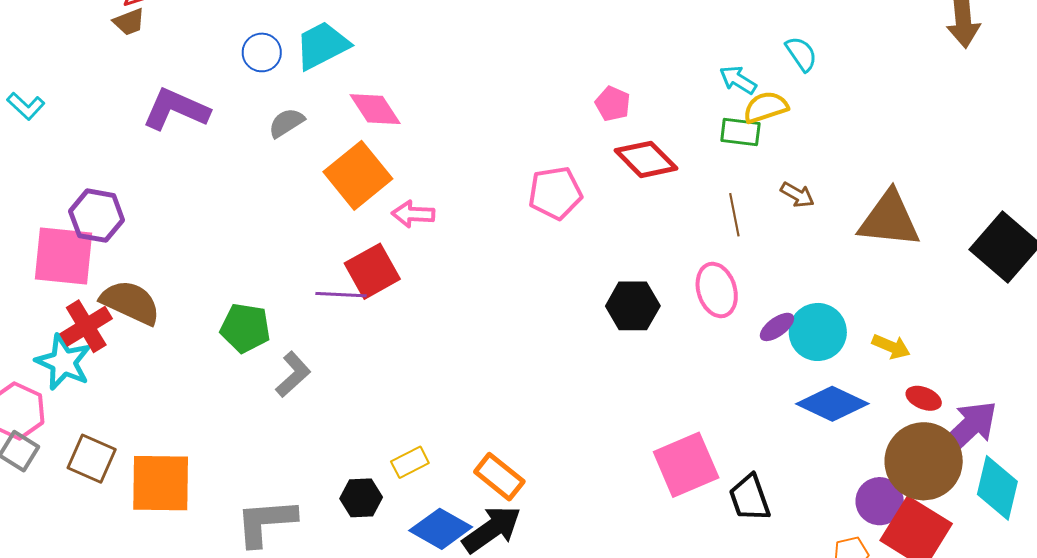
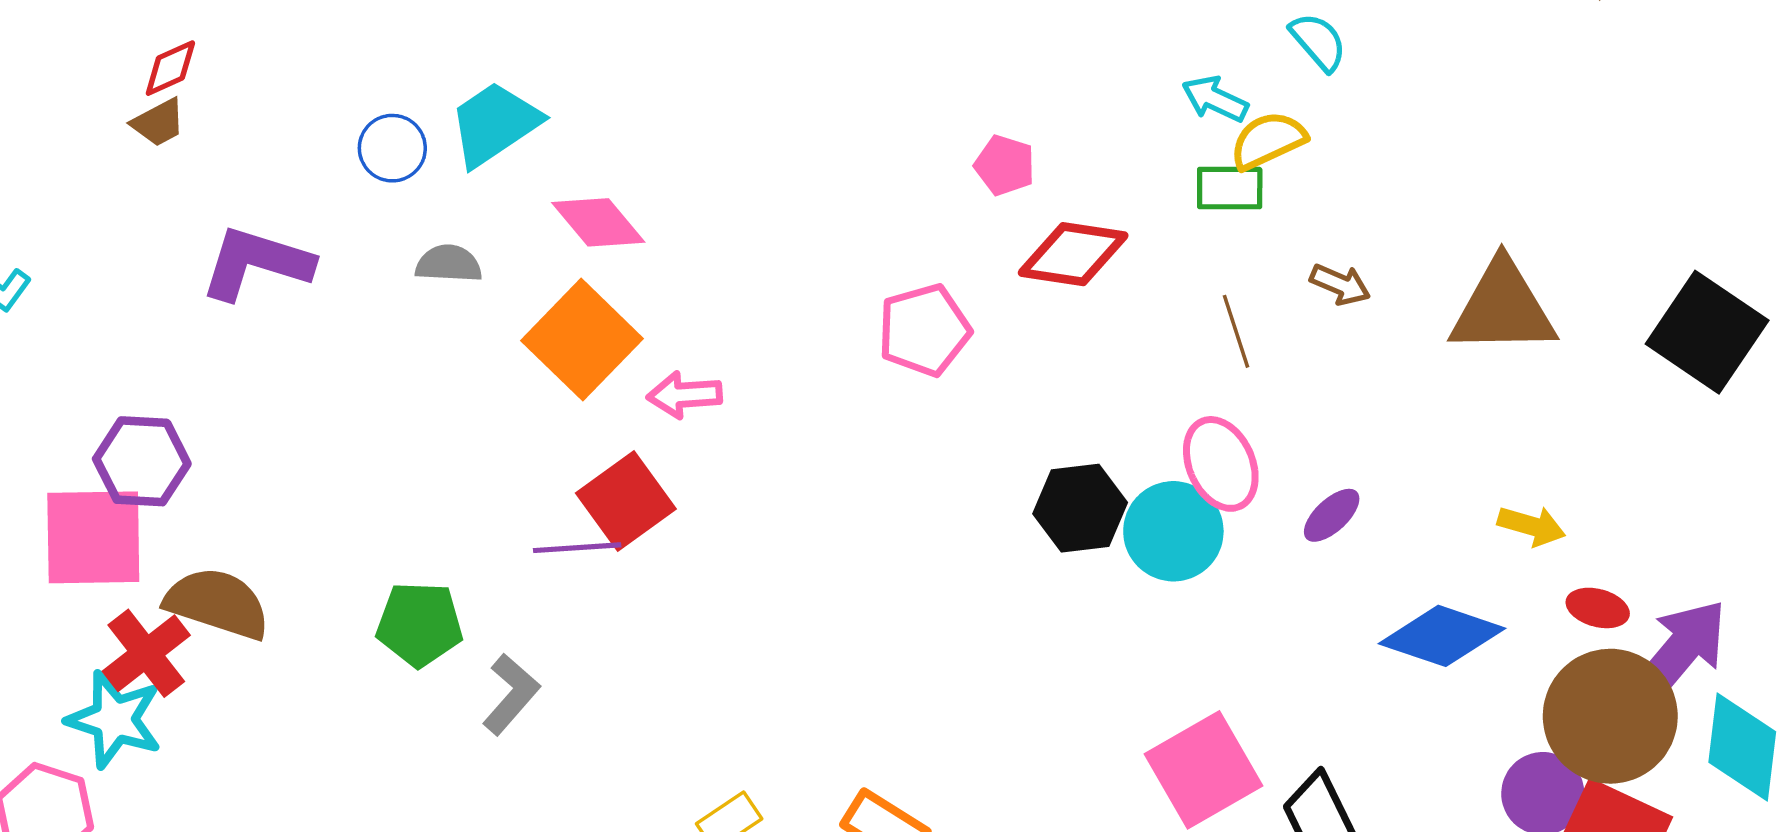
gray semicircle: (286, 123) -> (449, 264), turned 42
red diamond: (646, 159) -> (1073, 254), turned -30
cyan circle: (818, 332) -> (1173, 531), moved

